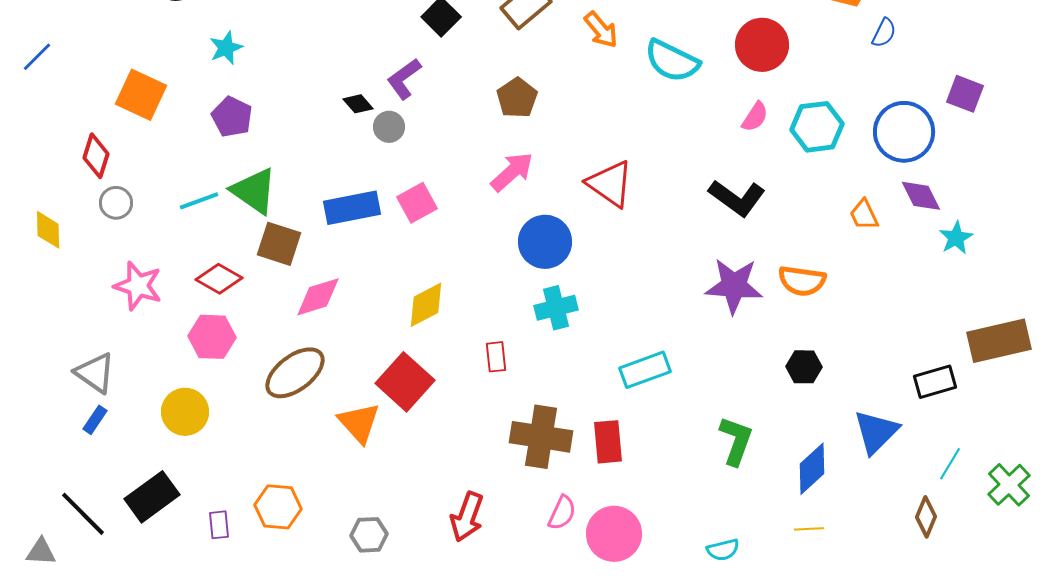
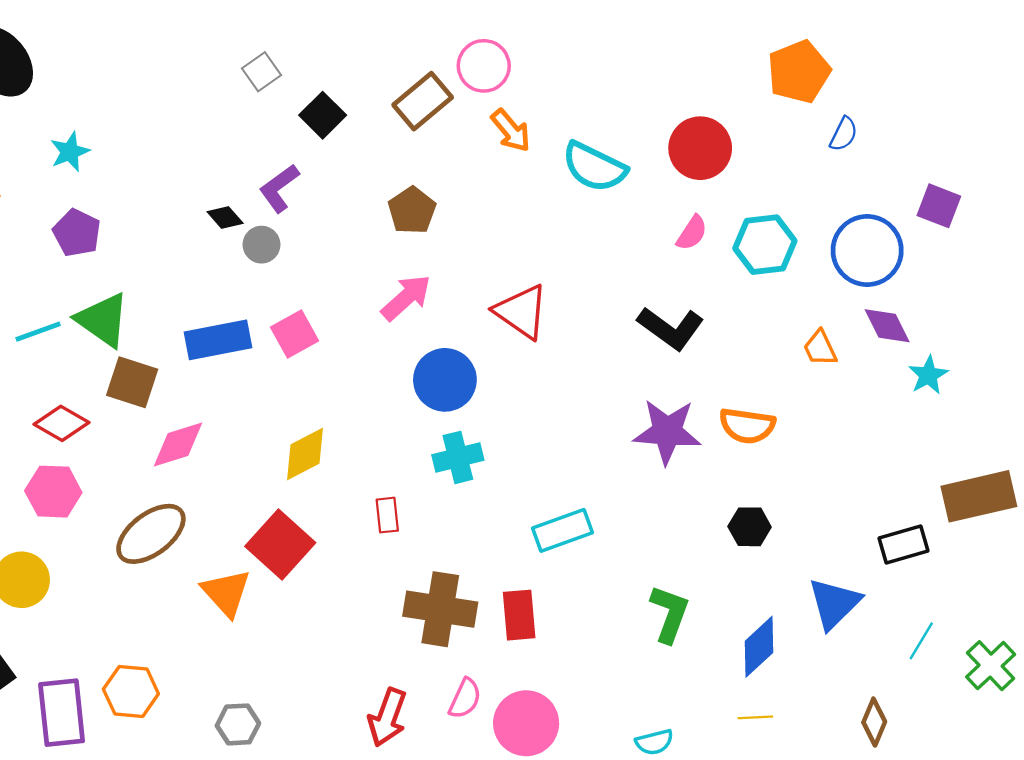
red arrow: (467, 517) -> (387, 717), moved
brown diamond: (926, 517) -> (874, 722), moved
purple rectangle: (219, 525) -> (62, 713), size x2.0

